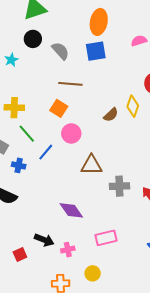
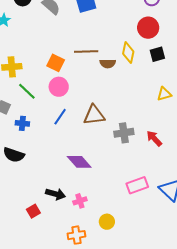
brown line: (70, 84) -> (86, 51), moved
brown semicircle: (111, 115) -> (108, 63), turned 49
pink circle: (71, 133) -> (59, 87), moved
blue line: (46, 152) -> (60, 117), moved
pink rectangle: (106, 238) -> (137, 185), moved

